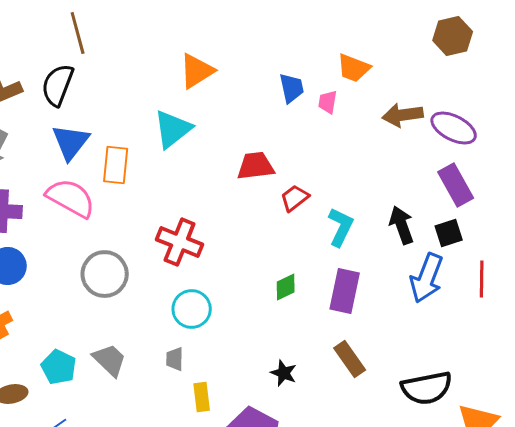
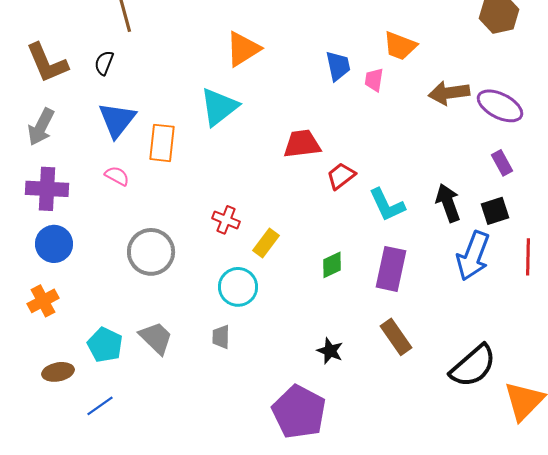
black semicircle: (58, 85) -> (104, 63), size x0.6
purple rectangle: (456, 185) -> (502, 163), size x0.6
pink semicircle: (71, 198) -> (117, 176), size x0.5
cyan L-shape: (341, 227) -> (387, 205), turned 129
red cross: (180, 242) -> (226, 220), size x0.6
black semicircle: (427, 388) -> (473, 366), turned -30
yellow rectangle: (202, 397) -> (266, 243), moved, turned 44

